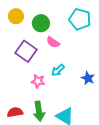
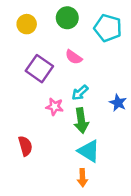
green circle: (41, 23) -> (67, 18), moved
green arrow: (39, 111) -> (81, 121), moved
red semicircle: (15, 112) -> (25, 146), turned 84

